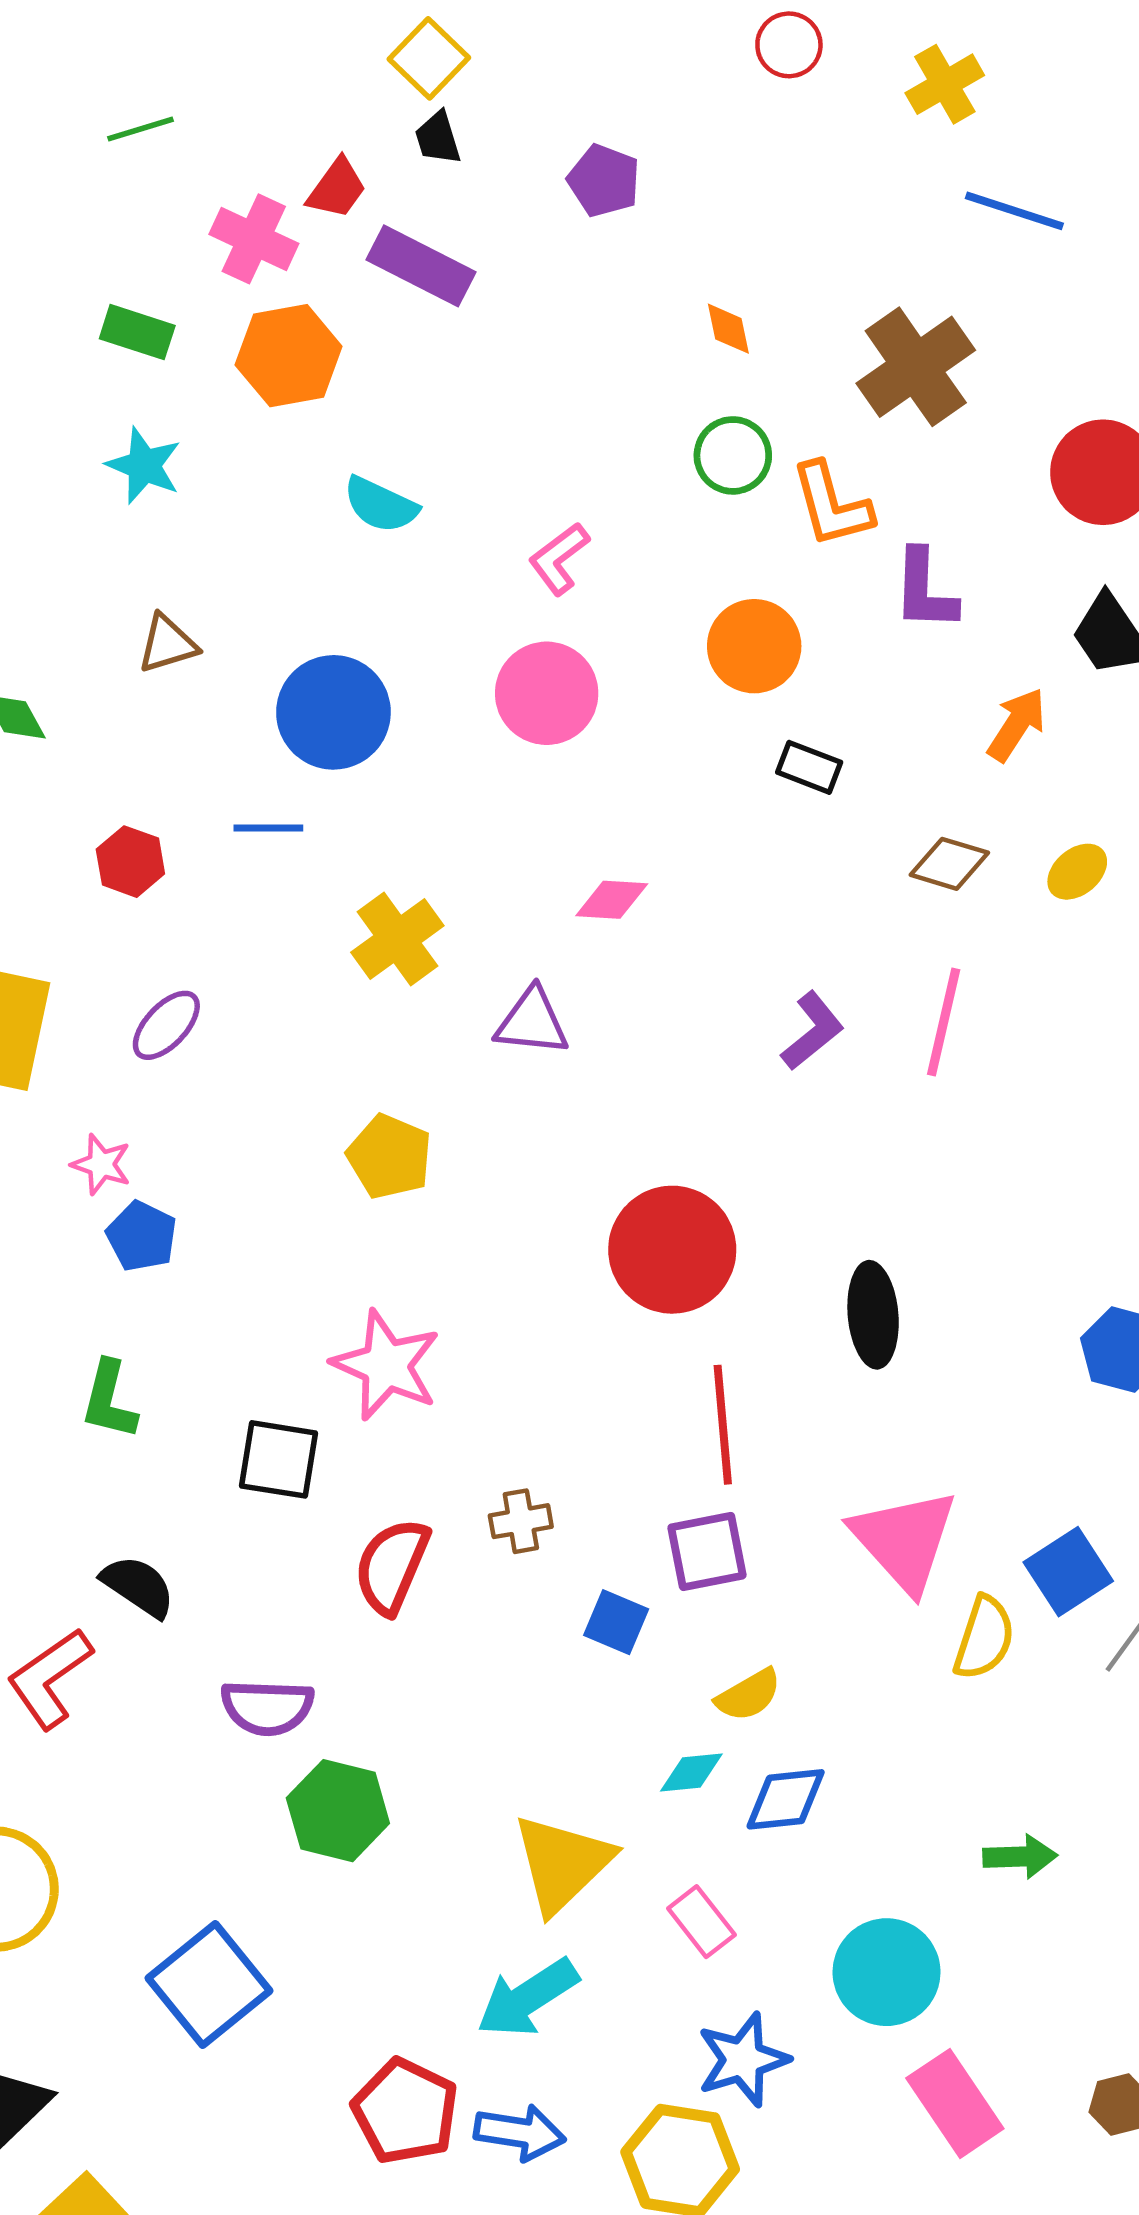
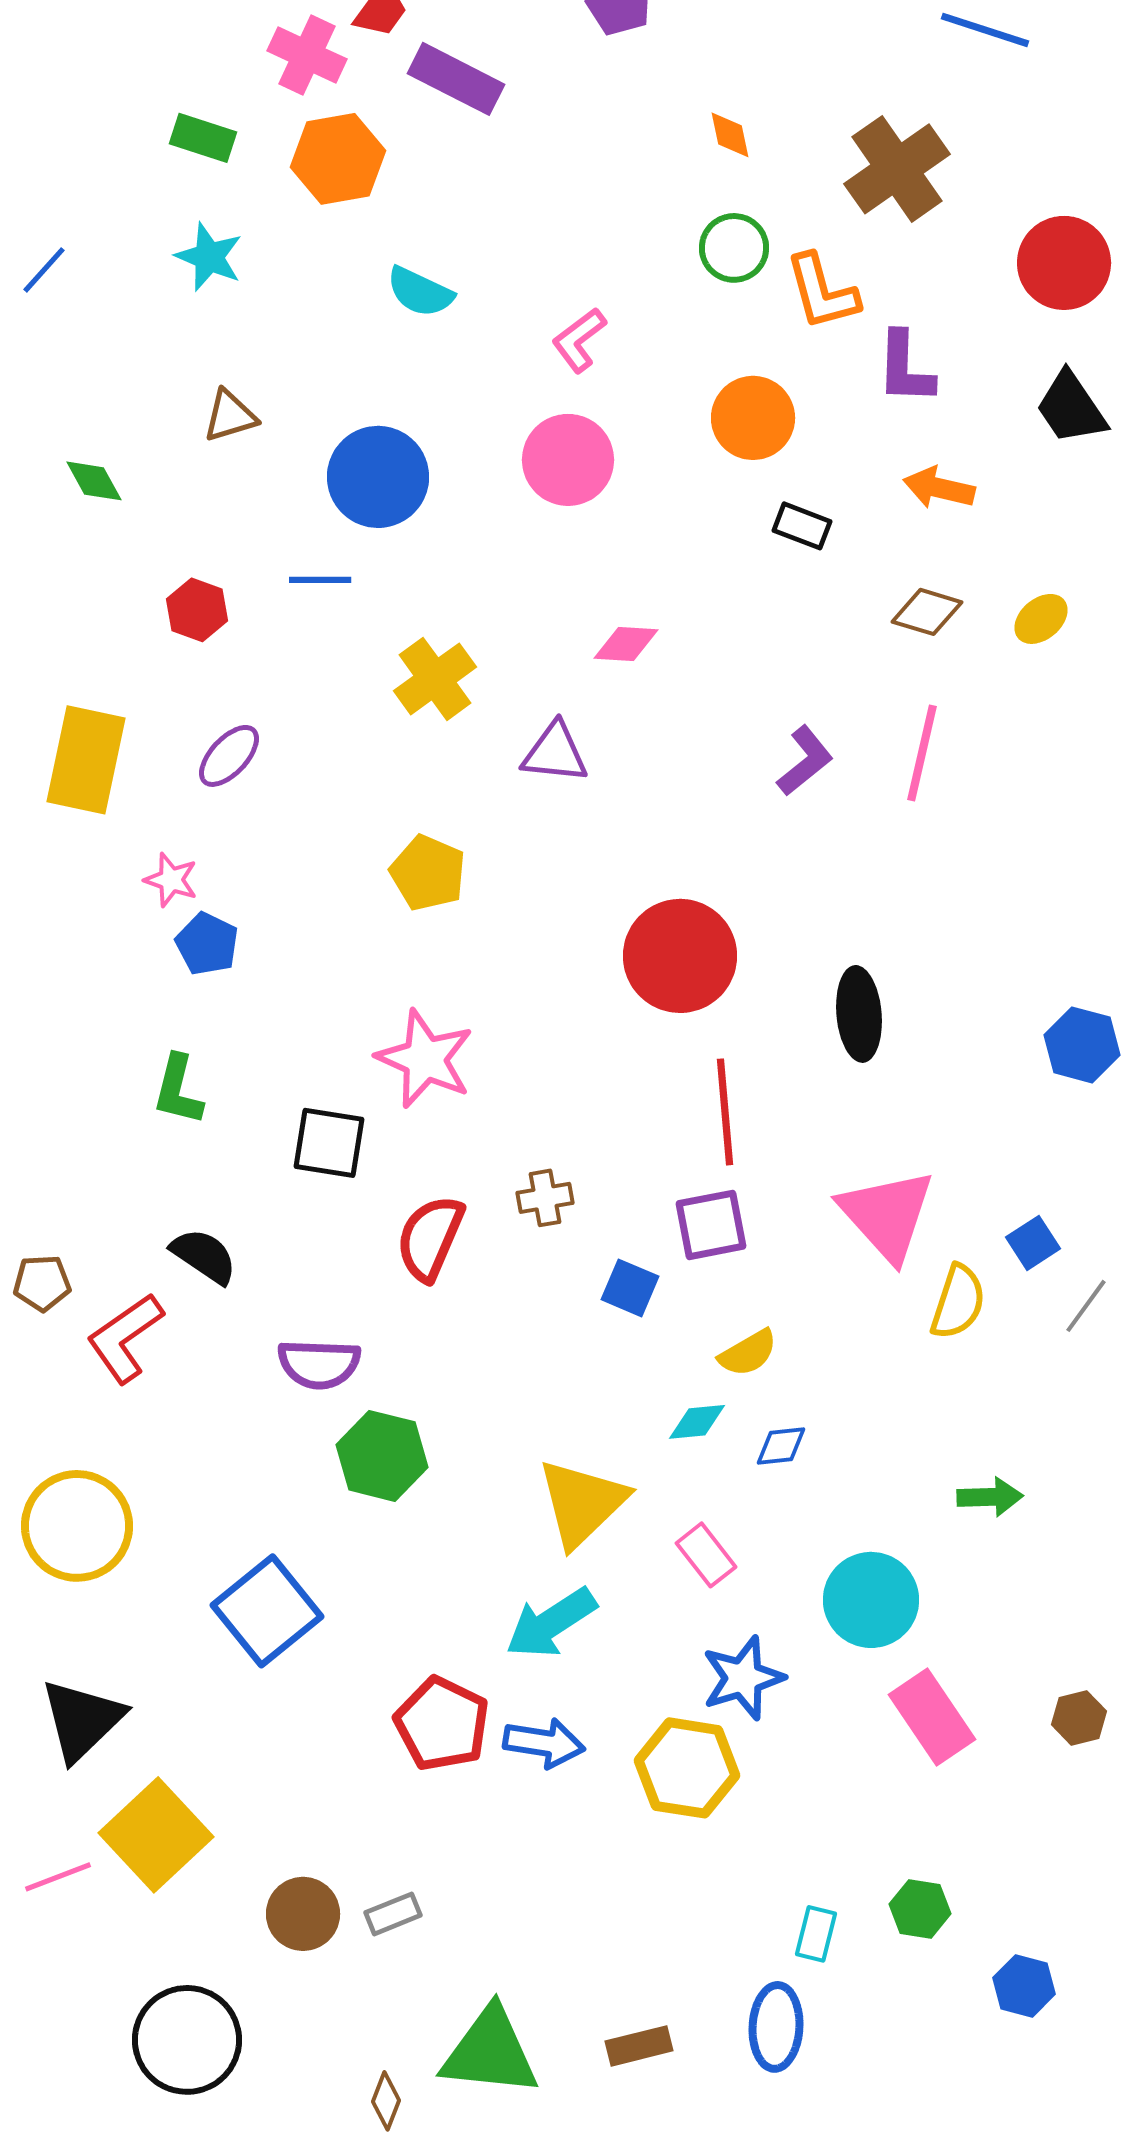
orange arrow: (1017, 725) -> (939, 488), moved, turned -110
blue square: (1068, 1572) -> (1033, 1243), size x0.7
blue diamond: (786, 1799) -> (781, 1446), size x0.7

